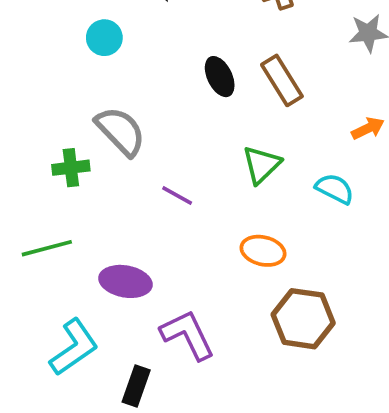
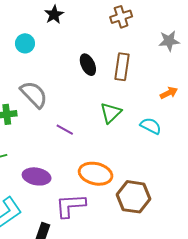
brown rectangle: (282, 80) -> (122, 67), turned 40
orange ellipse: (263, 251) -> (96, 174), moved, size x1.4
purple L-shape: (188, 335) -> (70, 206), turned -68

